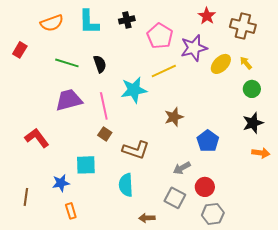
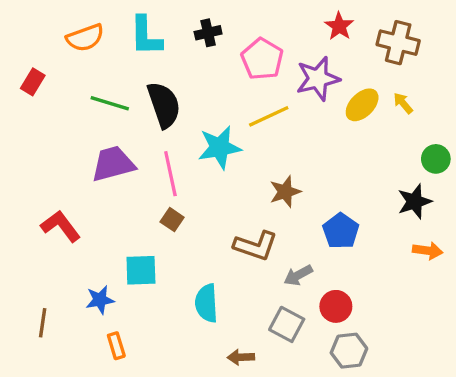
black semicircle: (100, 64) -> (164, 105), size x1.6
green circle: (252, 89) -> (436, 159), moved
brown L-shape: (136, 150) -> (256, 246), moved

